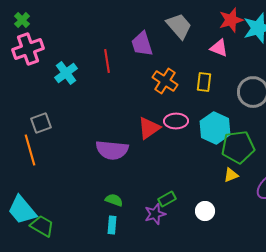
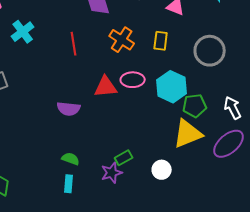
red line: (107, 61) -> (74, 44), moved
red triangle: (149, 128) -> (106, 87), turned 30
green pentagon: (238, 147) -> (195, 106), size x0.7
purple semicircle: (112, 150) -> (69, 109), size x0.7
yellow triangle: (231, 175) -> (188, 134), size x2.0

